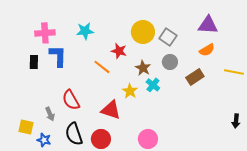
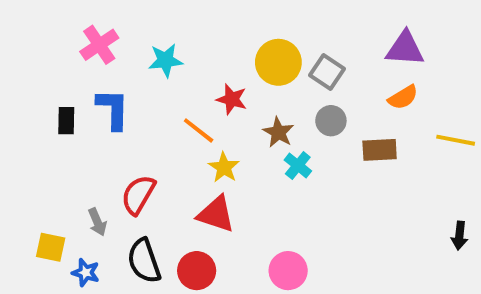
pink cross: (45, 33) -> (99, 45), moved, turned -30
brown rectangle: (195, 77) -> (380, 150), turned 30
yellow star: (130, 91) -> (224, 167), moved
red semicircle: (71, 100) -> (138, 195), turned 60

